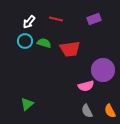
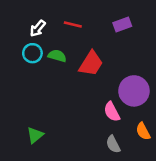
red trapezoid: (70, 49) -> (91, 64), turned -50
pink semicircle: (86, 86) -> (112, 112), turned 77
orange semicircle: (110, 111) -> (143, 131), moved

